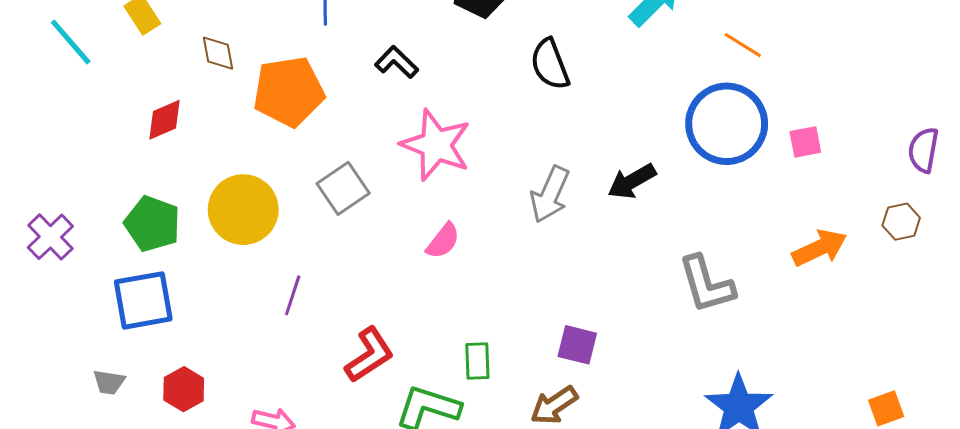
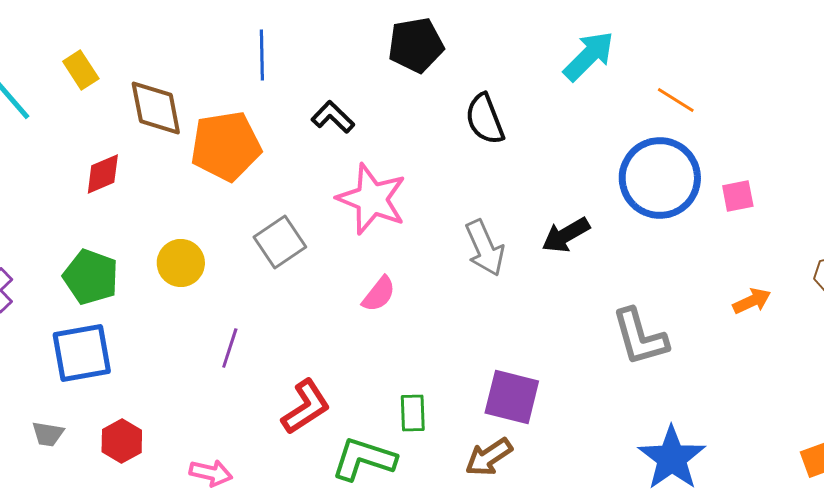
brown diamond: (218, 53) -> (156, 108), size x1.6
gray arrow: (550, 194) -> (485, 248), turned -48
yellow circle: (243, 210) -> (181, 263), size x0.7
orange arrow: (819, 248) -> (752, 301), size x0.7
purple square: (577, 345) -> (512, 397), size x1.4

